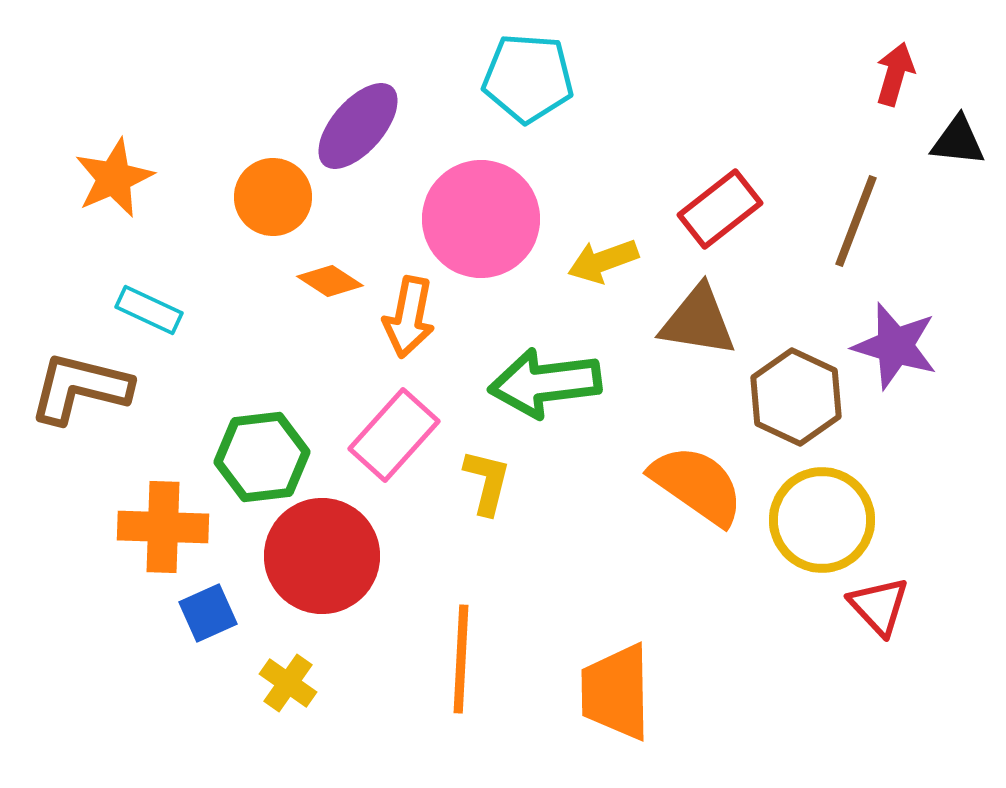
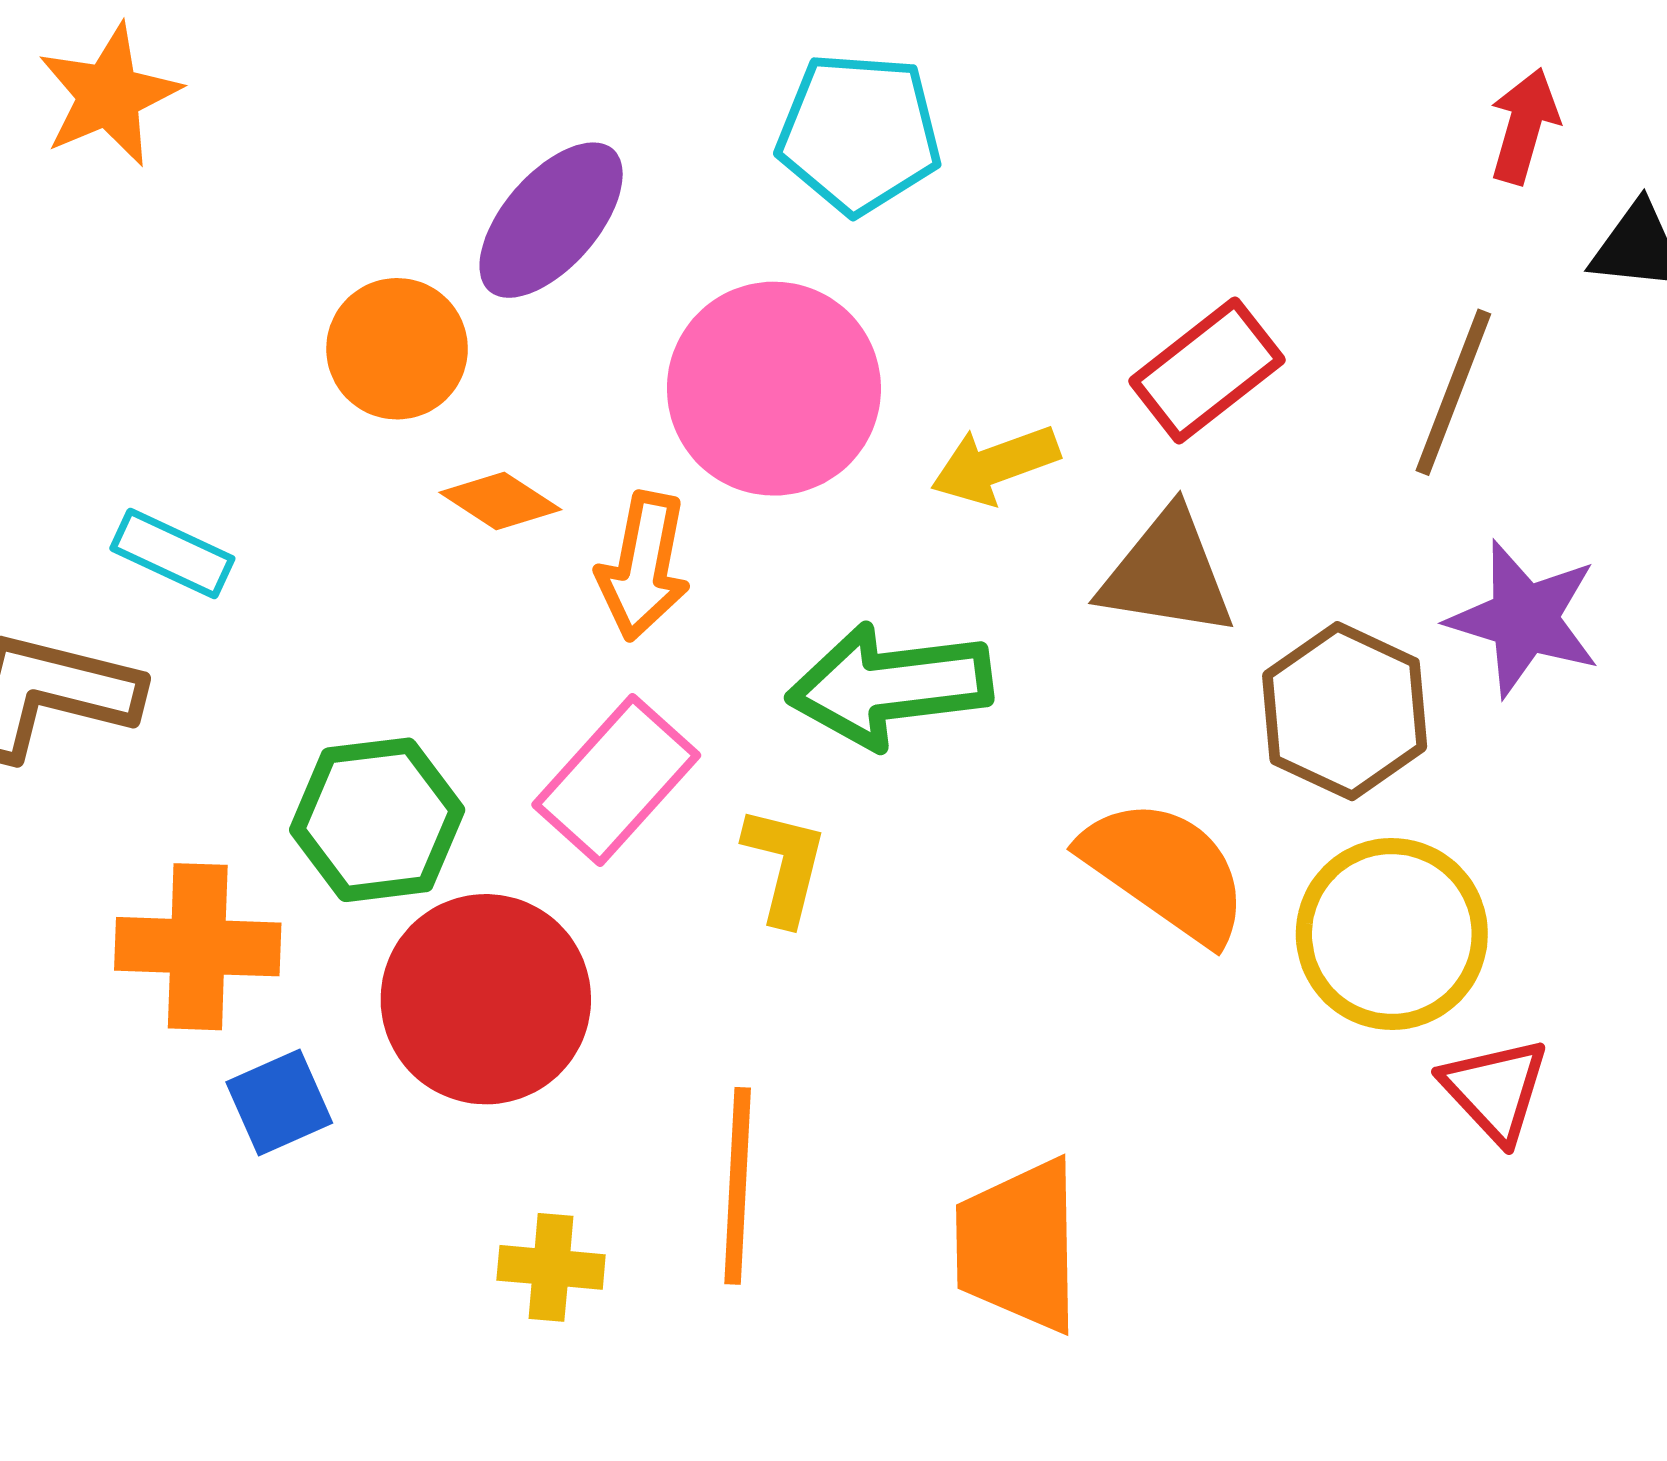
orange star: (114, 178) -> (109, 95), moved
yellow cross: (288, 683) -> (551, 1267), moved, turned -30

